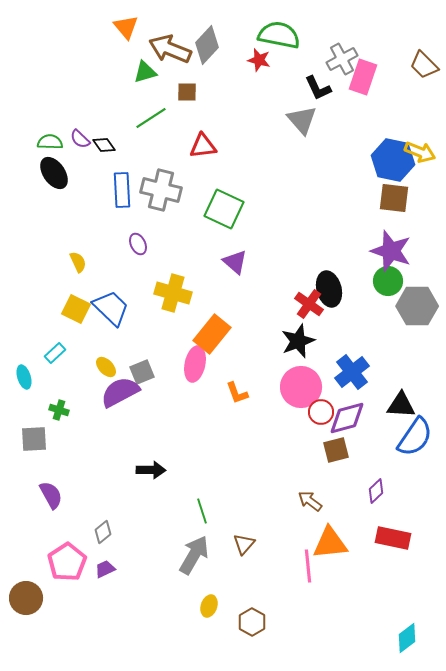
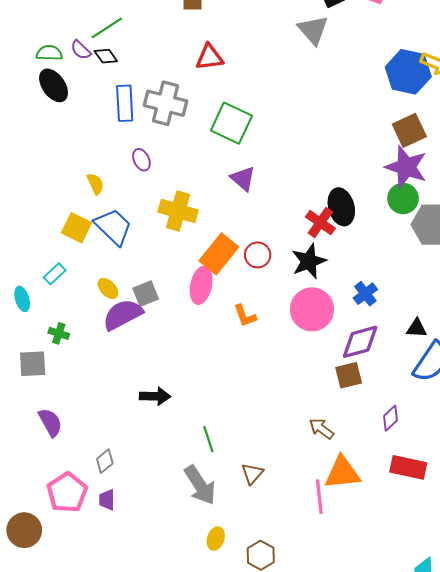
green line: (151, 118) -> (107, 28), moved
brown square: (394, 198) -> (409, 130), moved, turned -32
yellow semicircle: (78, 262) -> (95, 184), moved
blue cross: (352, 372) -> (365, 294), size x0.7
black triangle: (401, 405) -> (417, 328), size x0.7
red circle: (321, 412) -> (258, 255), moved
gray arrow: (194, 555) -> (200, 485), turned 117
purple trapezoid: (105, 569) -> (107, 500), turned -65

